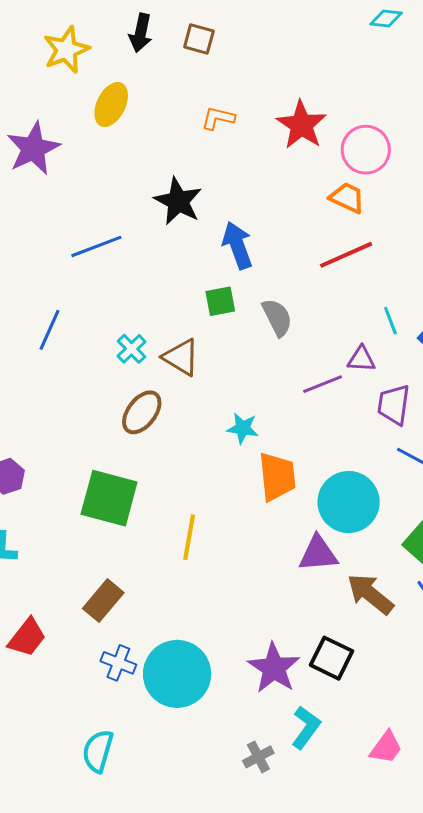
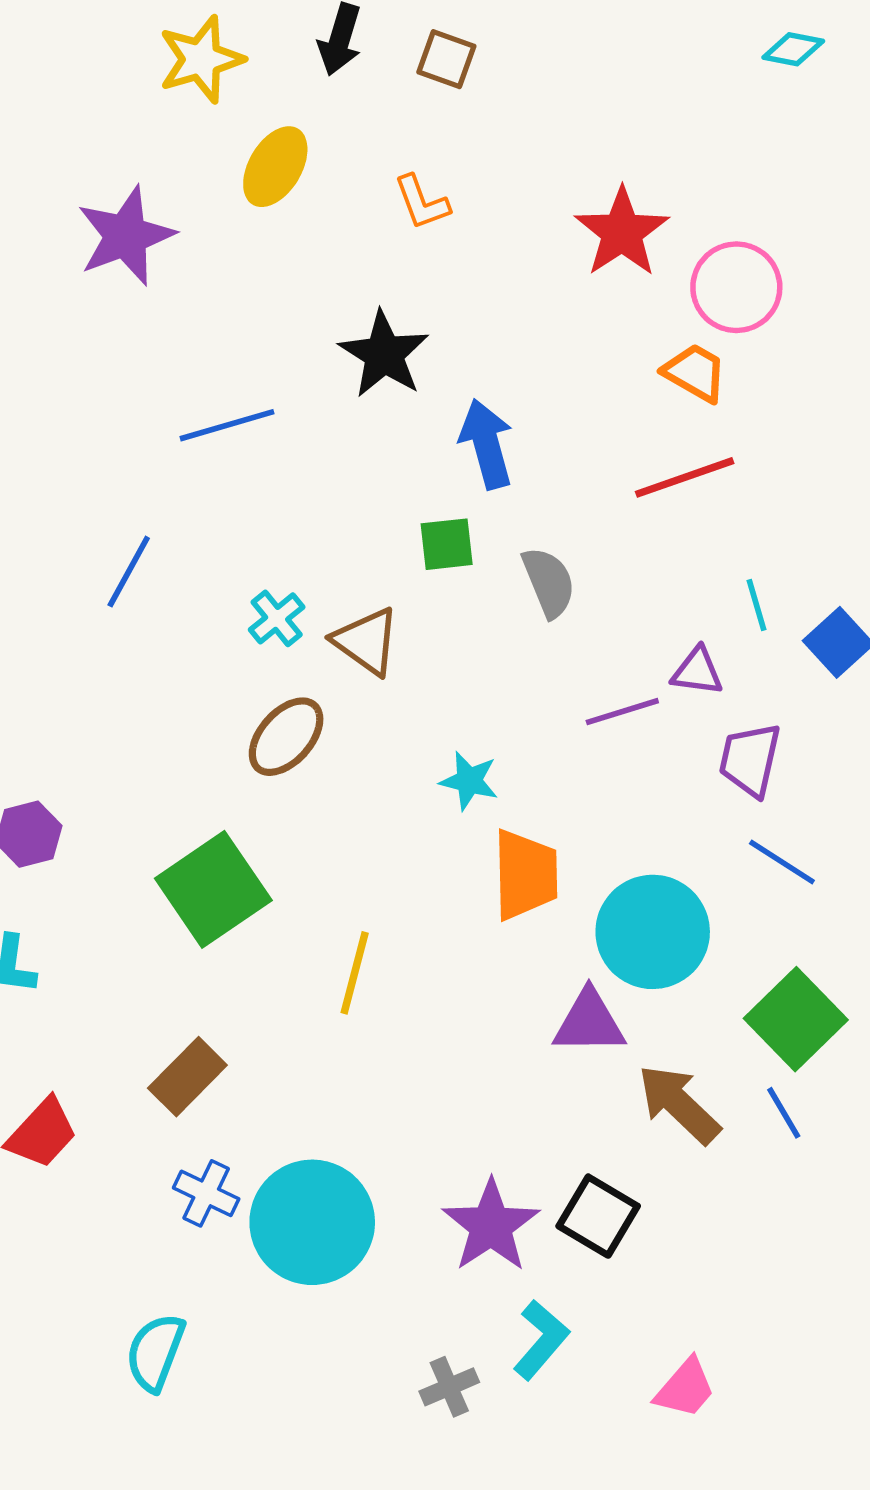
orange L-shape: (218, 118) -> (422, 202), moved, turned -128
green square: (109, 498) -> (213, 889), turned 36

